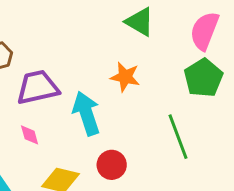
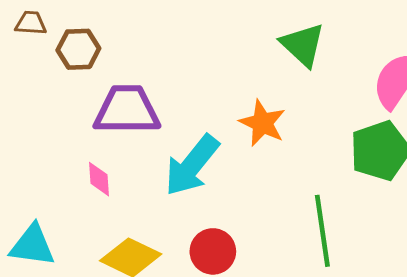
cyan arrow: (86, 113) -> (192, 165), turned -135

